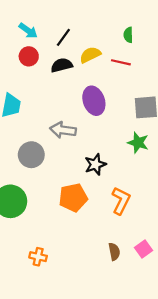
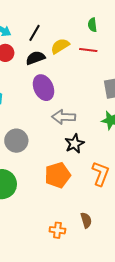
purple ellipse: (94, 101) -> (43, 88), moved
gray arrow: (63, 130) -> (64, 117), moved
brown semicircle: (114, 252) -> (86, 220), moved
orange cross: (38, 257) -> (57, 230), moved

